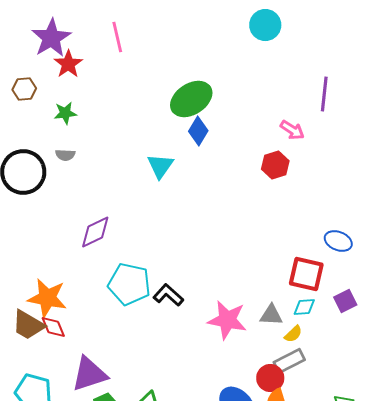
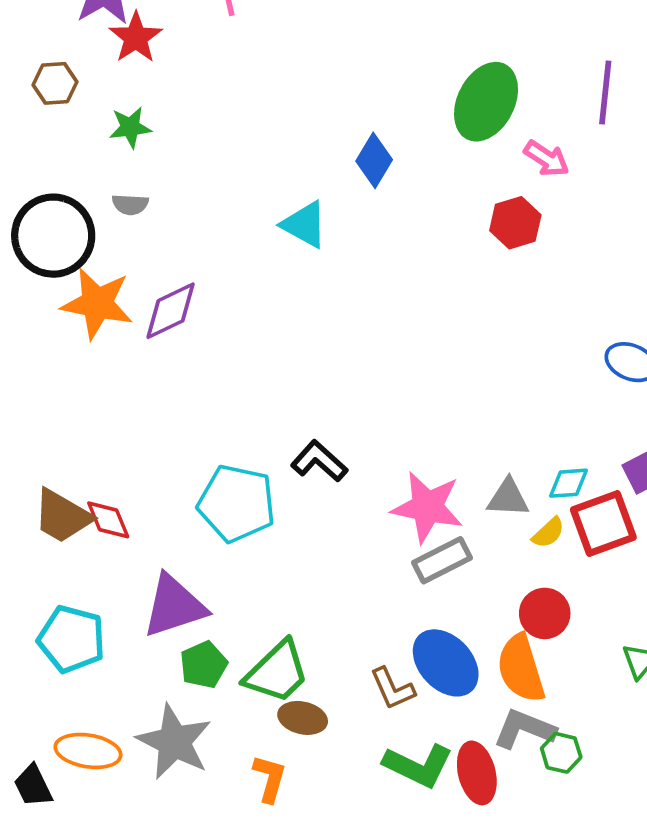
green ellipse: (191, 99) -> (486, 102), moved, turned -30
cyan triangle: (160, 166) -> (304, 225), turned -36
purple diamond: (95, 232) -> (171, 311), moved
red square: (306, 274) -> (603, 524), moved, turned -33
cyan pentagon: (129, 284) -> (237, 503), moved
orange star: (47, 298) -> (97, 303), moved
gray rectangle: (289, 361) -> (442, 560), moved
red circle: (270, 378) -> (545, 613), moved

